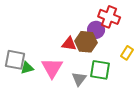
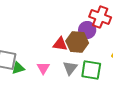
pink triangle: (52, 68) -> (43, 68), size x0.6
gray triangle: (79, 79) -> (70, 68), moved

